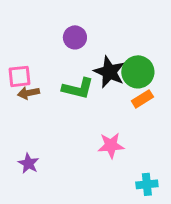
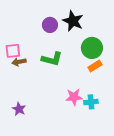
black star: (109, 72) -> (73, 21), moved
cyan cross: (147, 184) -> (91, 102), moved

